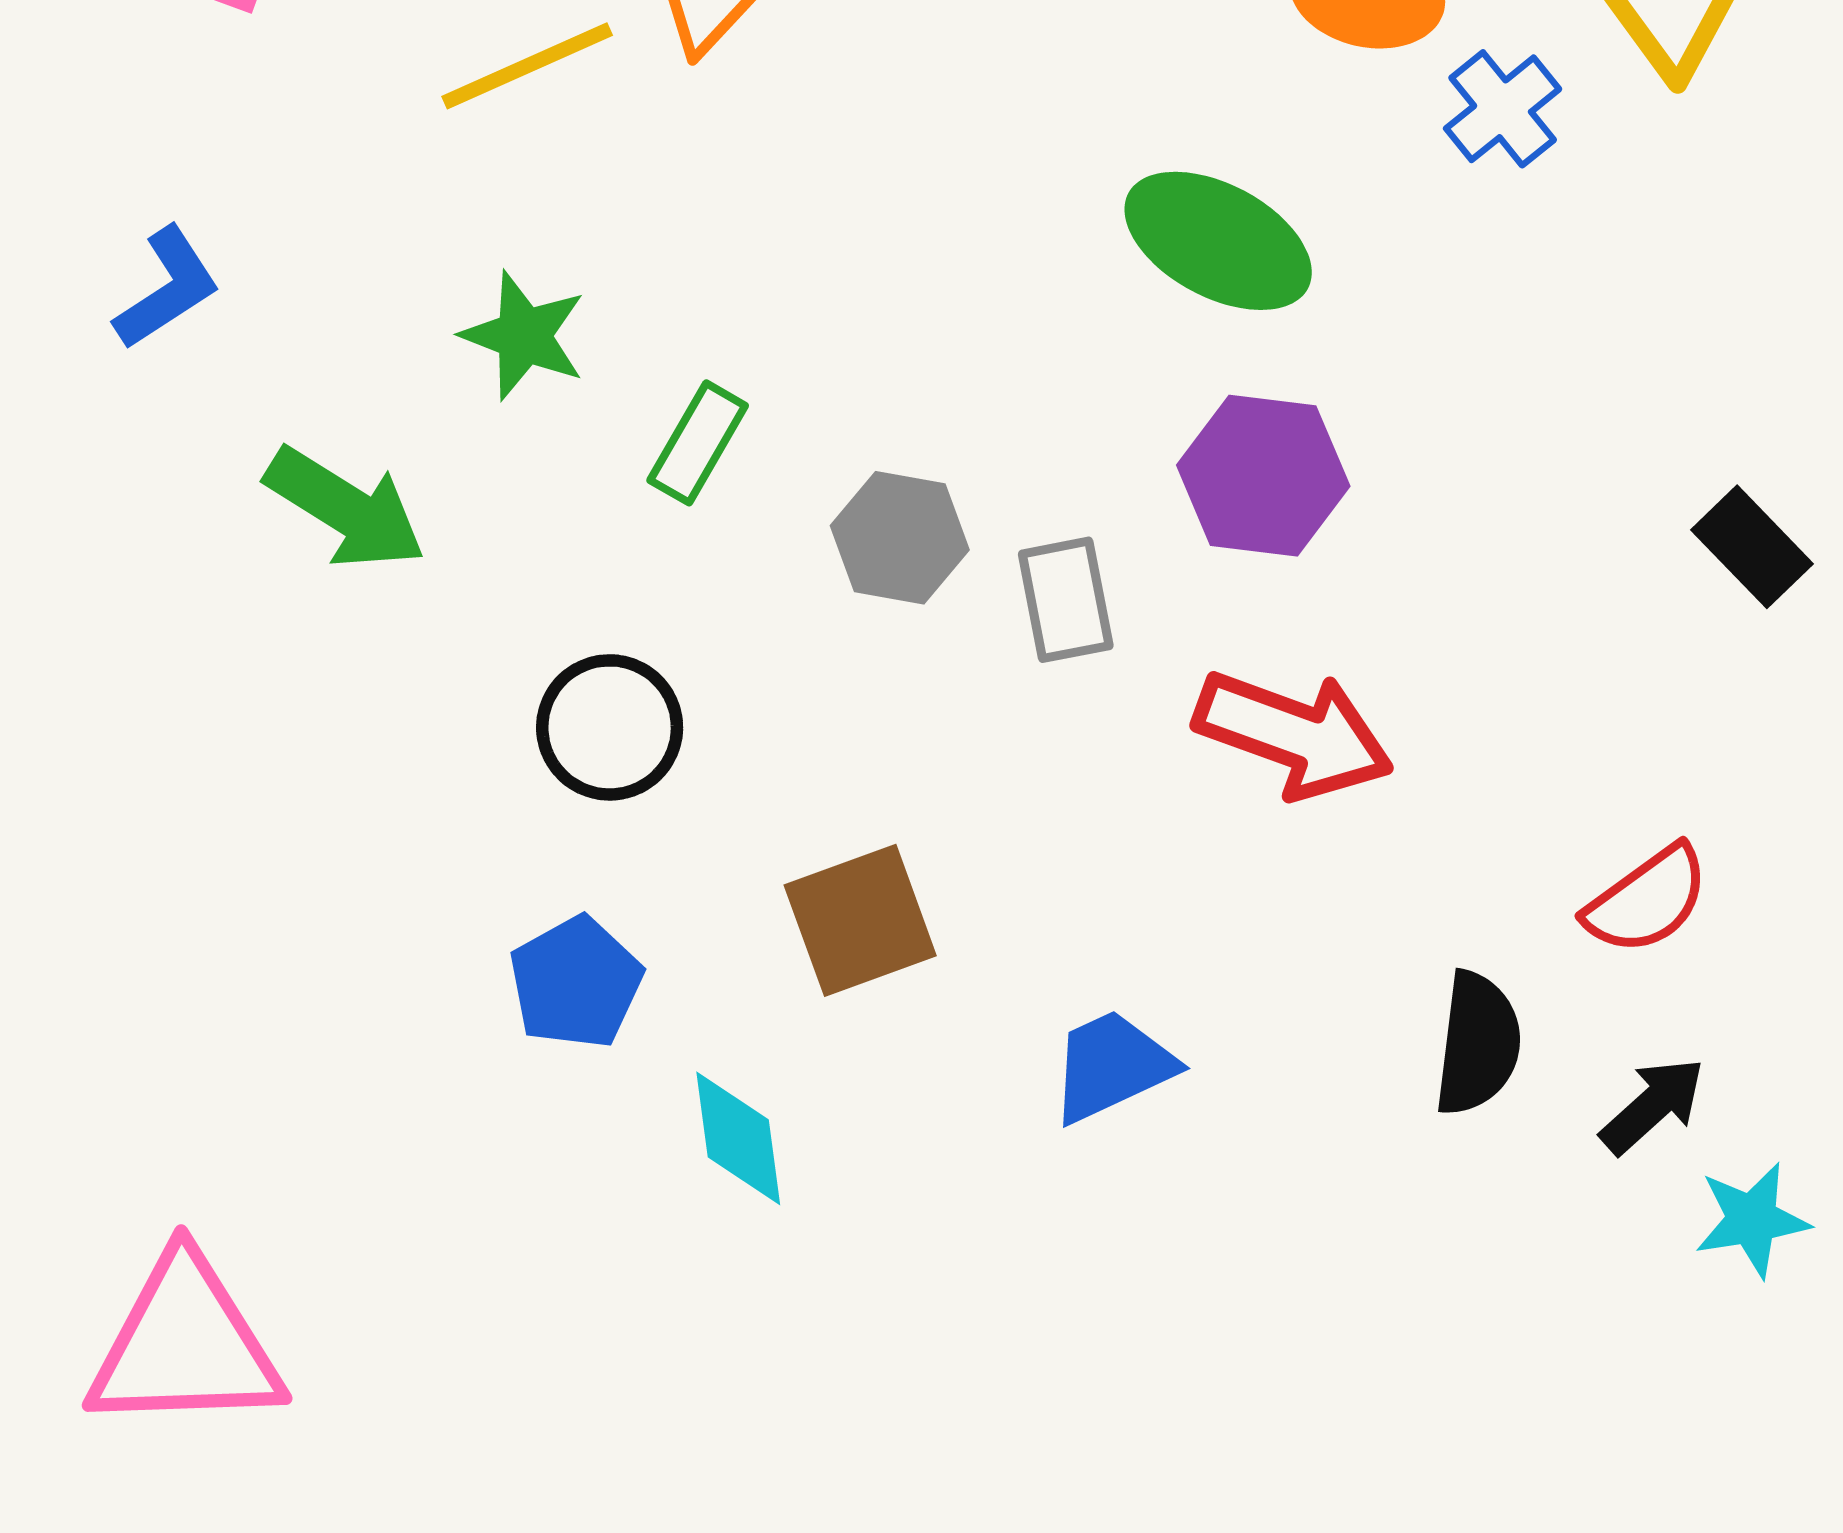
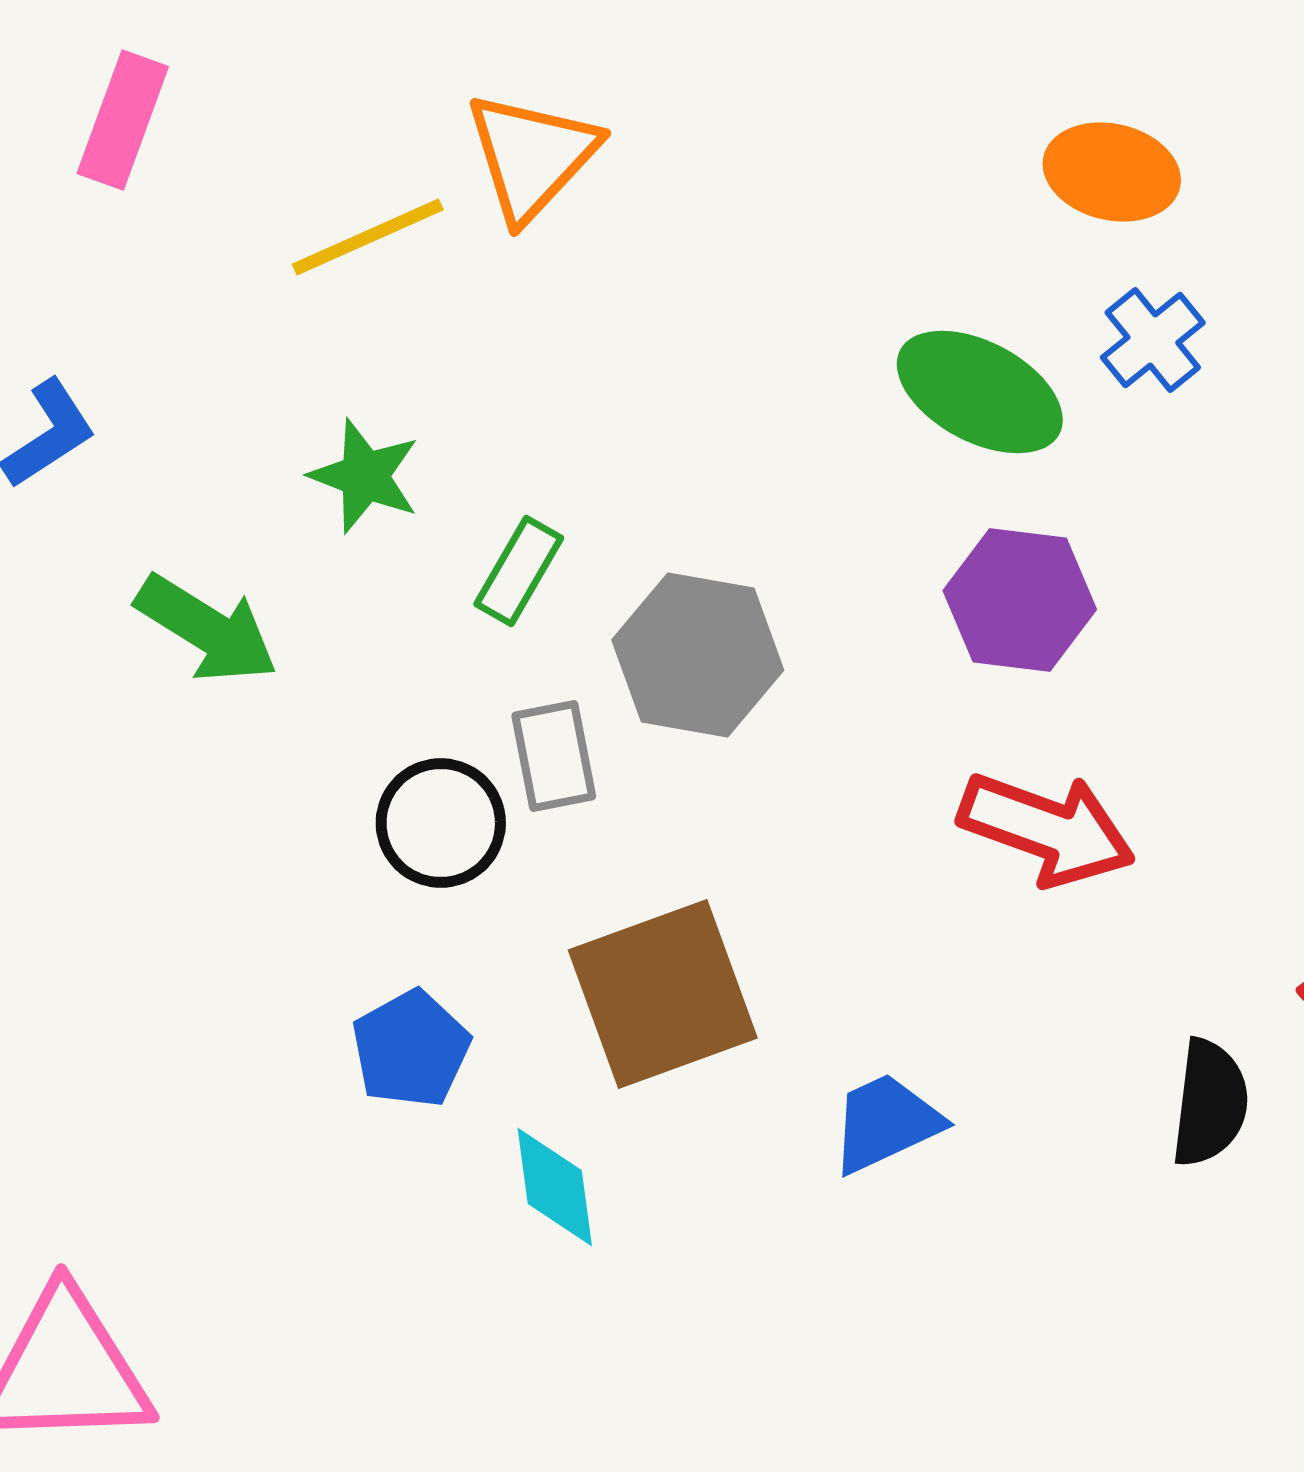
blue cross: (1503, 109) -> (1153, 340), moved
gray hexagon: (900, 538) -> (698, 655), size x1.4
gray rectangle: (1066, 600) -> (554, 756), moved
brown square: (860, 920) -> (663, 994), size x1.4

